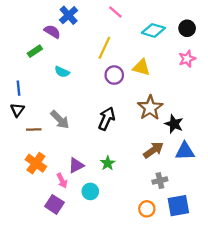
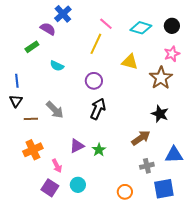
pink line: (115, 12) -> (106, 24), moved
purple circle: (114, 75) -> (94, 81), moved
brown star: (150, 108) -> (161, 78), moved
blue triangle: (185, 151) -> (174, 155), moved
orange cross: (36, 163) -> (33, 150), turned 30
purple triangle: (76, 165) -> (77, 146), moved
cyan circle: (90, 191) -> (78, 185), moved
orange circle: (147, 209) -> (125, 192), moved

